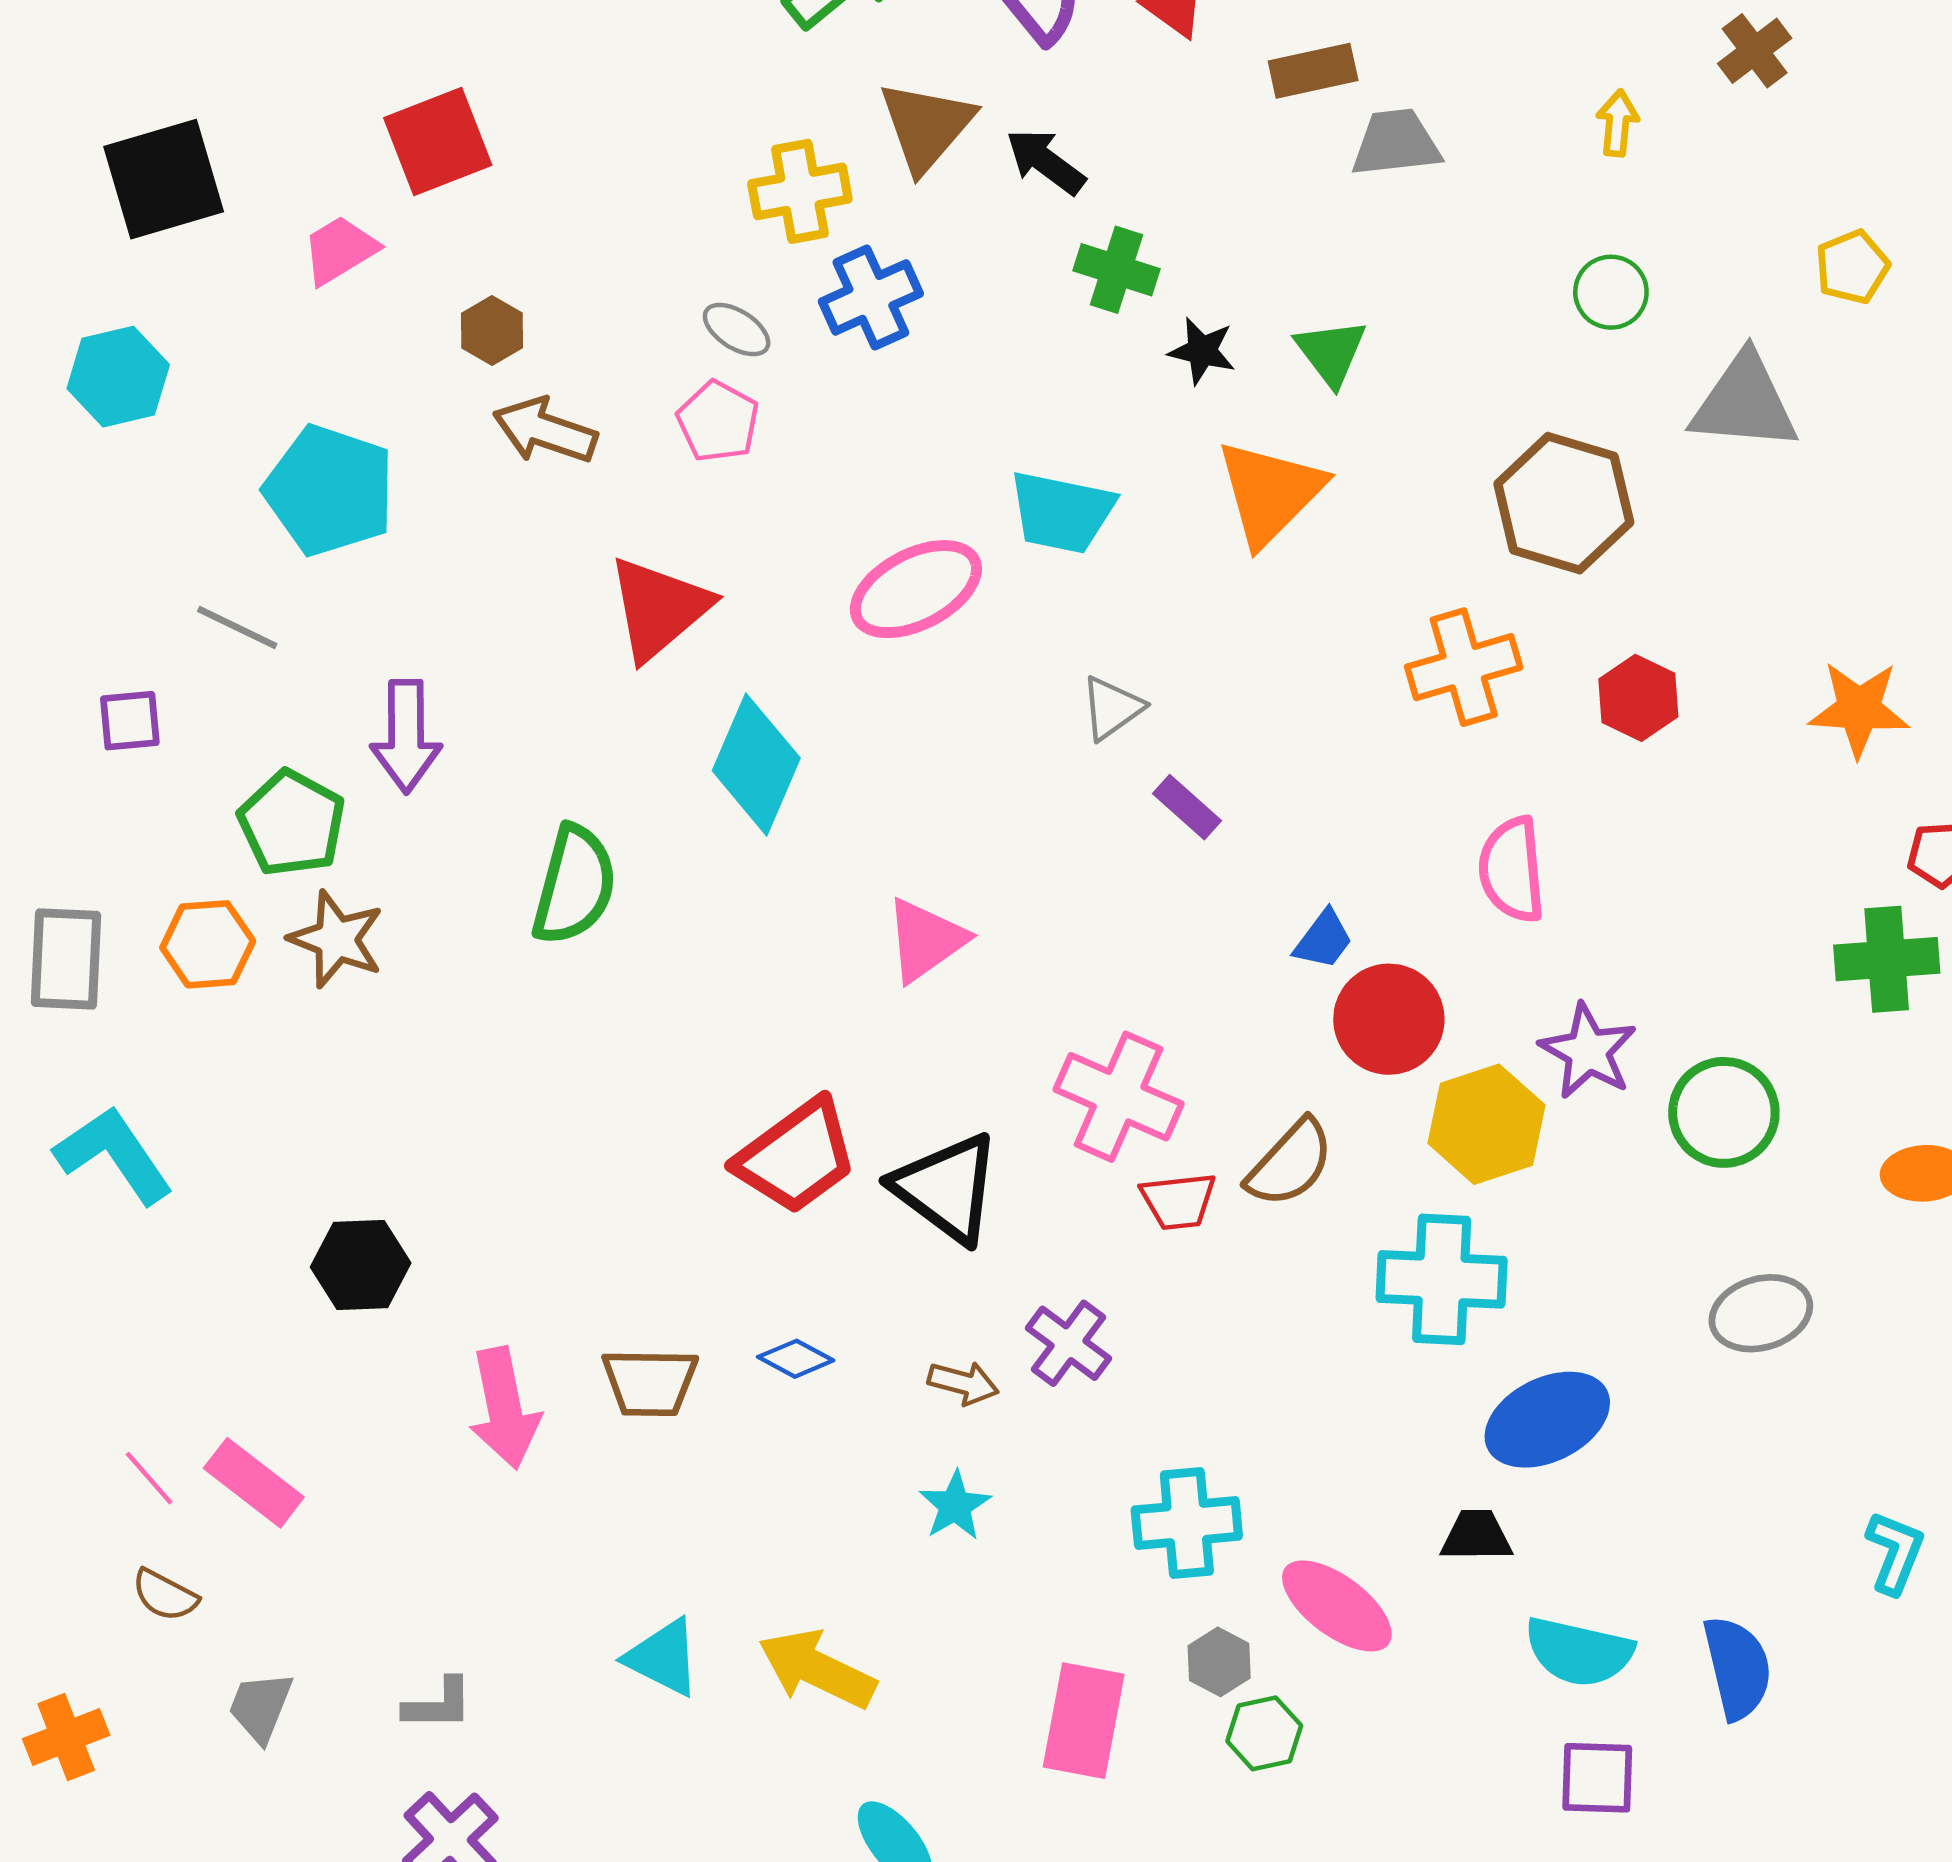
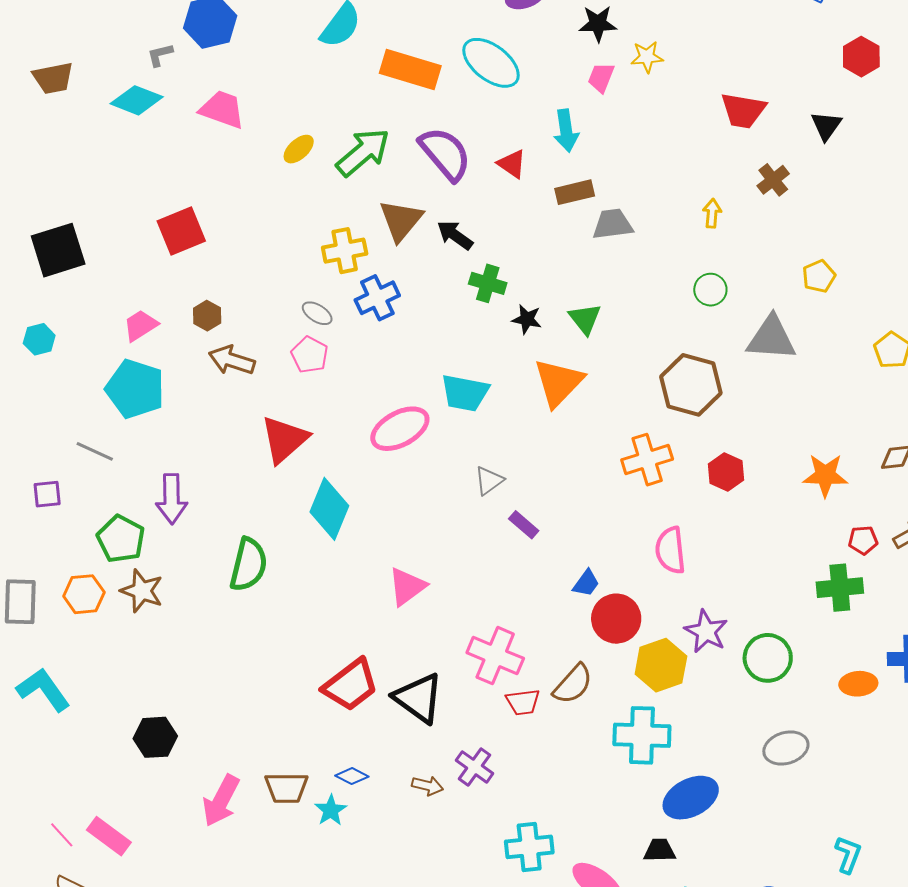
pink trapezoid: (340, 250) -> (141, 325), moved
cyan hexagon: (118, 377) -> (39, 339), size x0.7
pink arrow: (504, 1408) -> (221, 801), turned 40
cyan star: (955, 1506) -> (331, 810), moved

